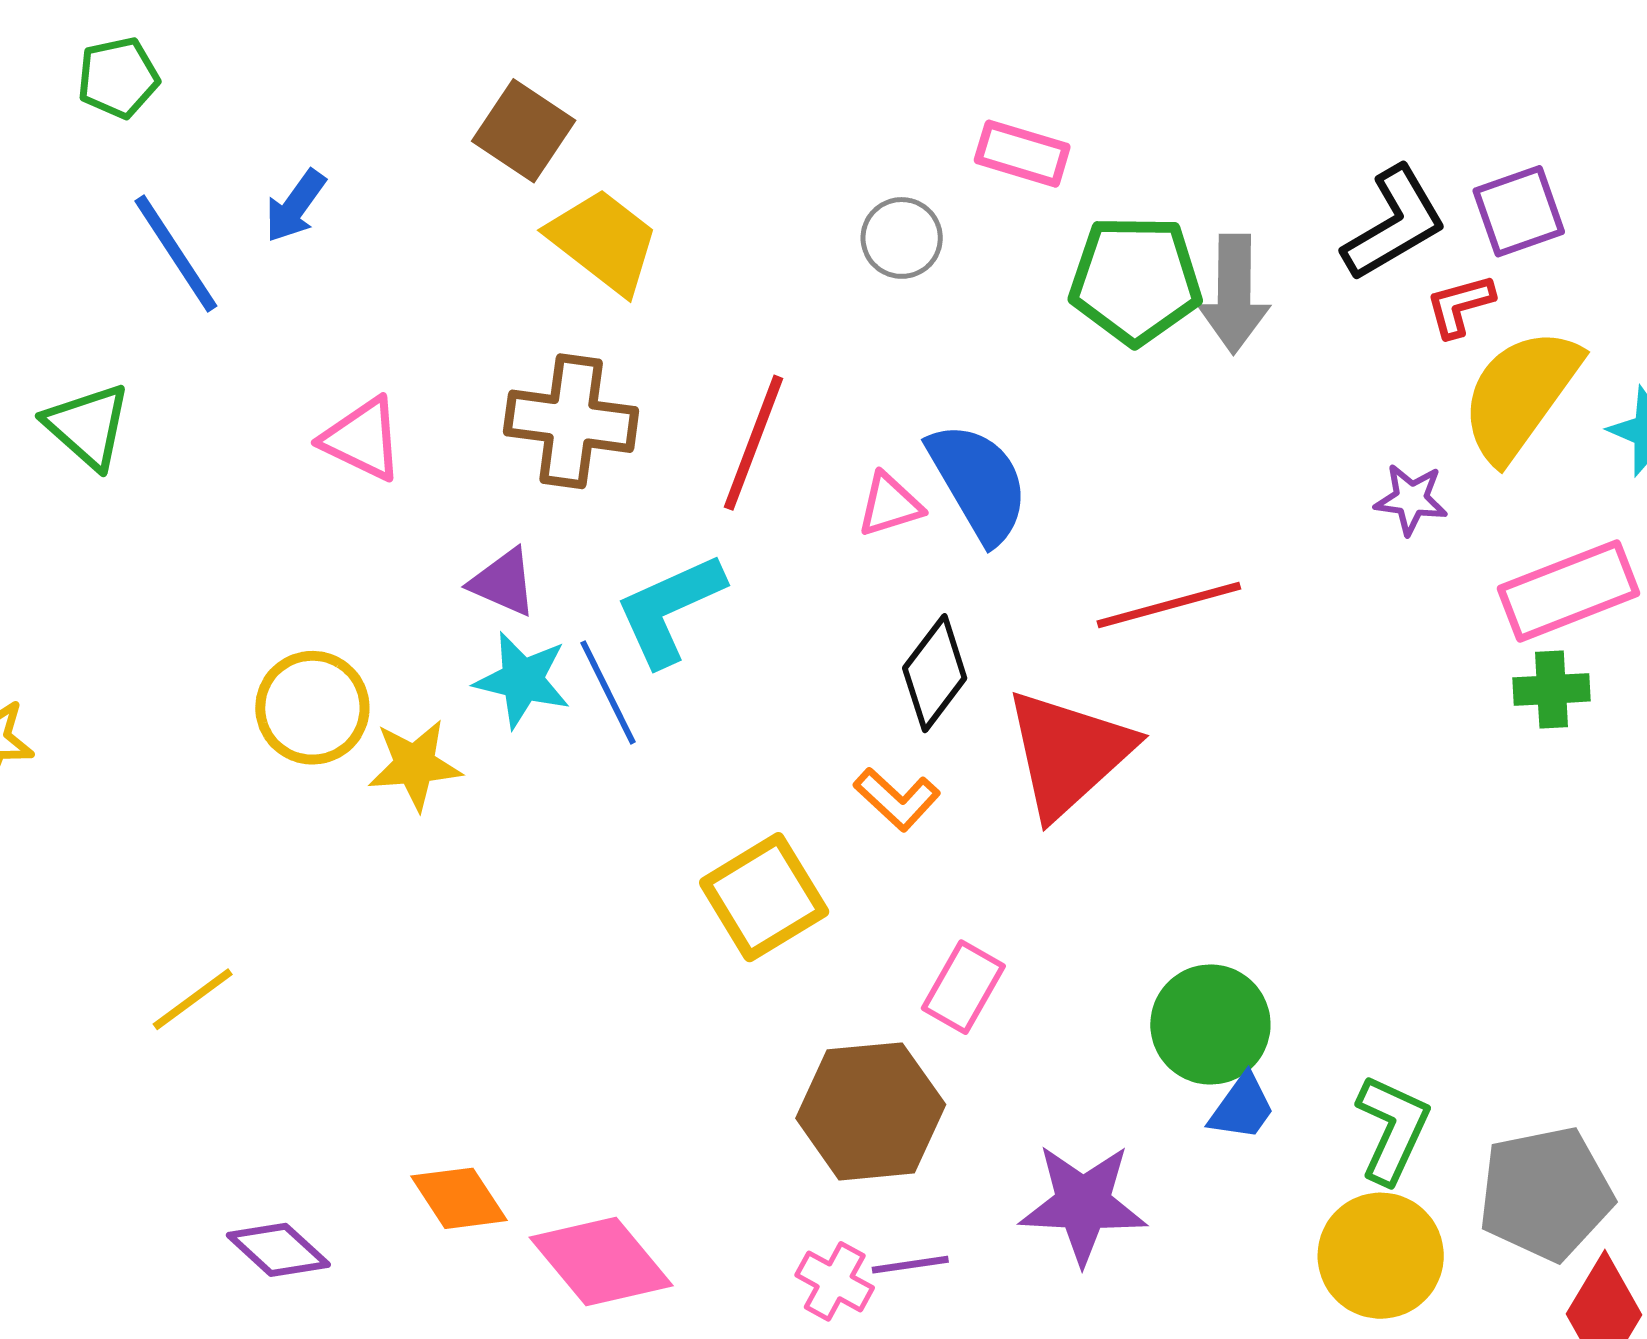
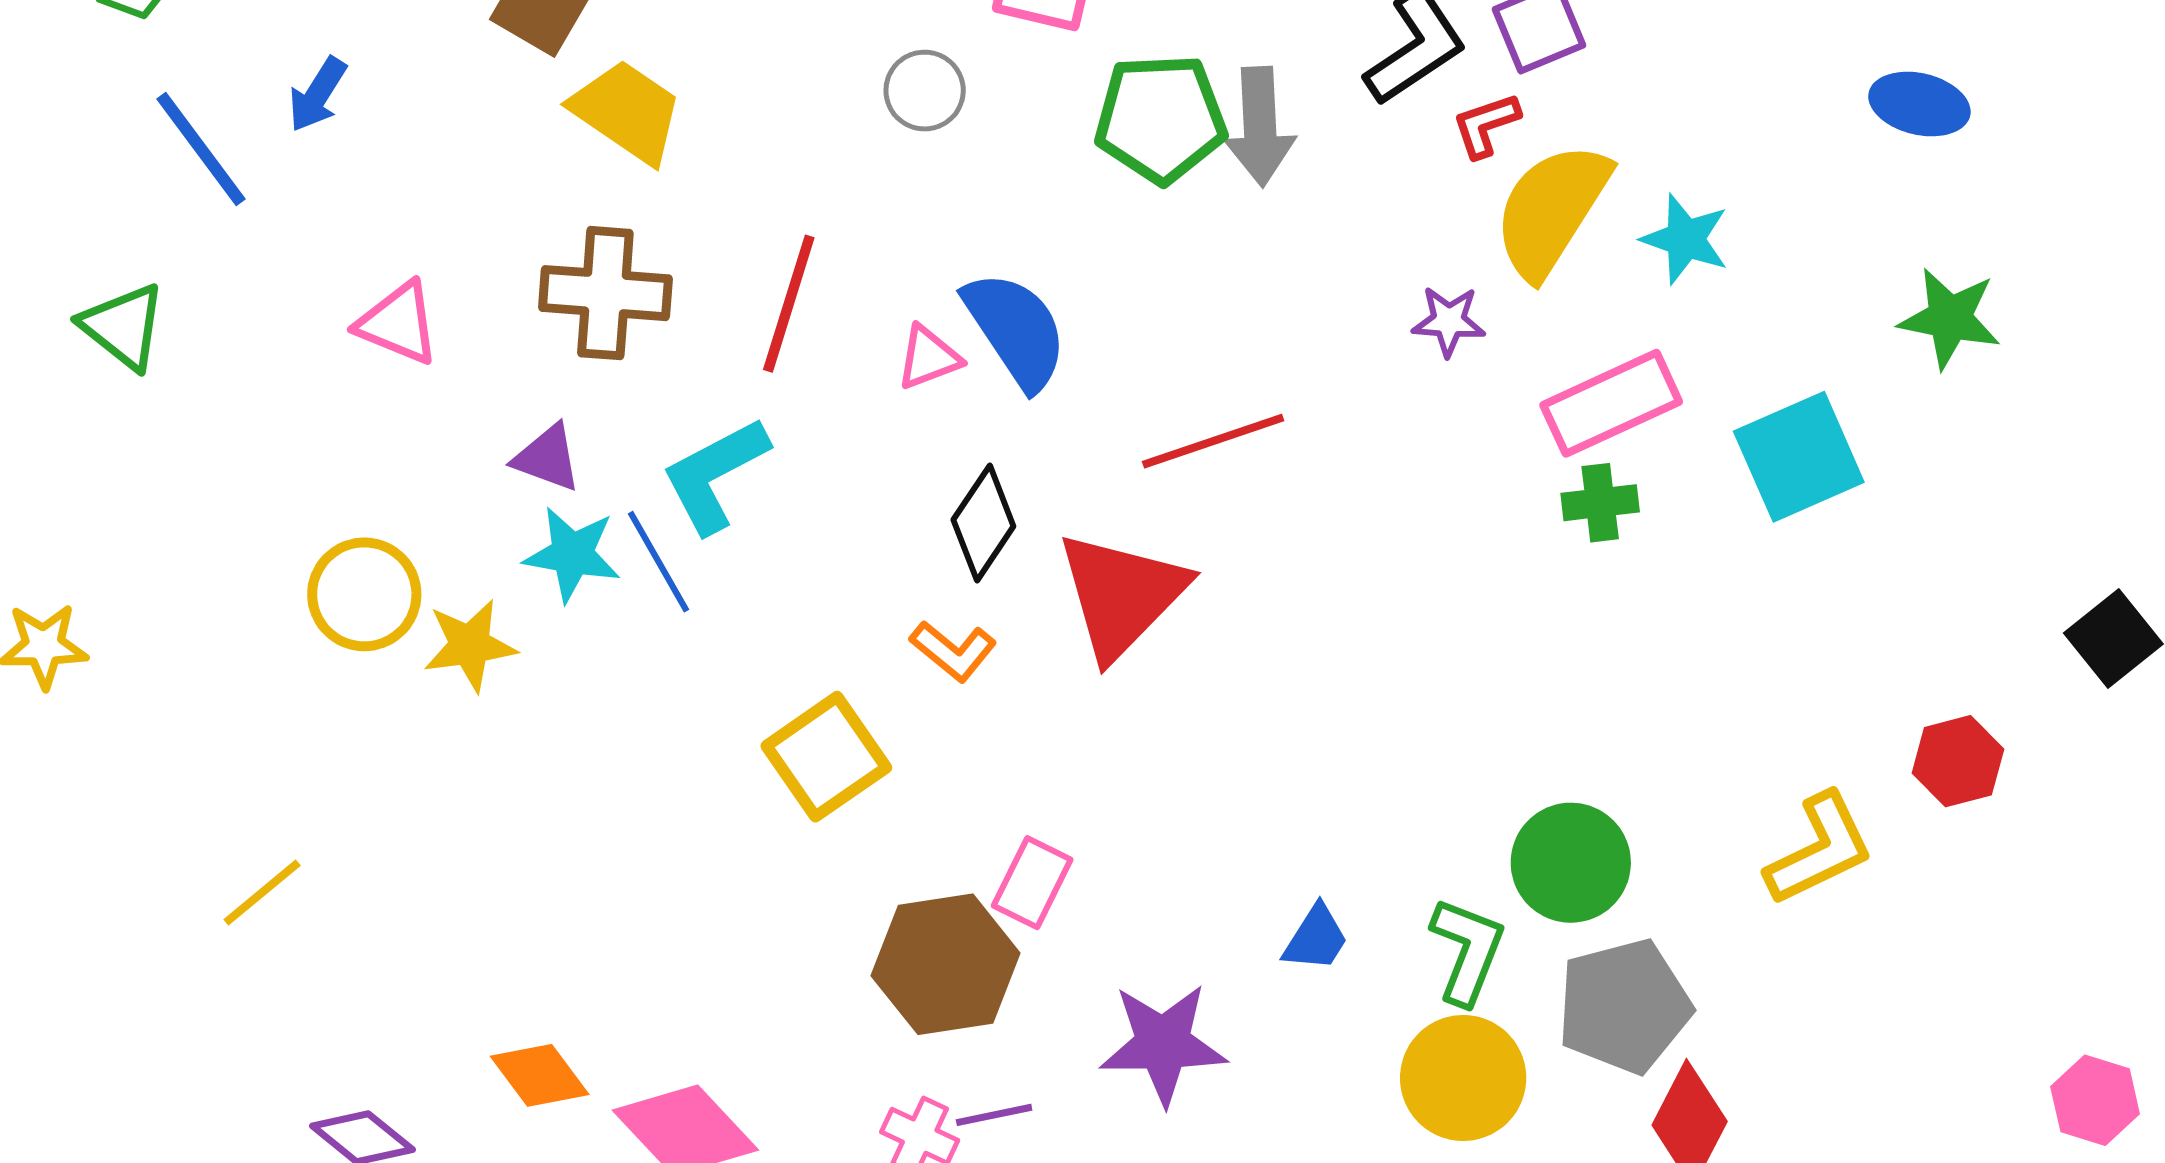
pink rectangle: (963, 987) -> (1032, 883), moved
green circle: (1210, 1024) -> (1571, 863), moved

